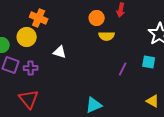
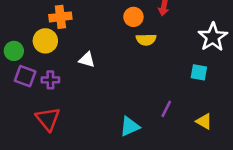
orange cross: (39, 18) -> (60, 17), turned -30
purple line: (123, 69) -> (166, 109), moved

